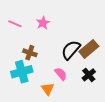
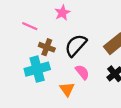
pink line: (15, 24) -> (30, 26), moved
black semicircle: (71, 50) -> (76, 45), moved

